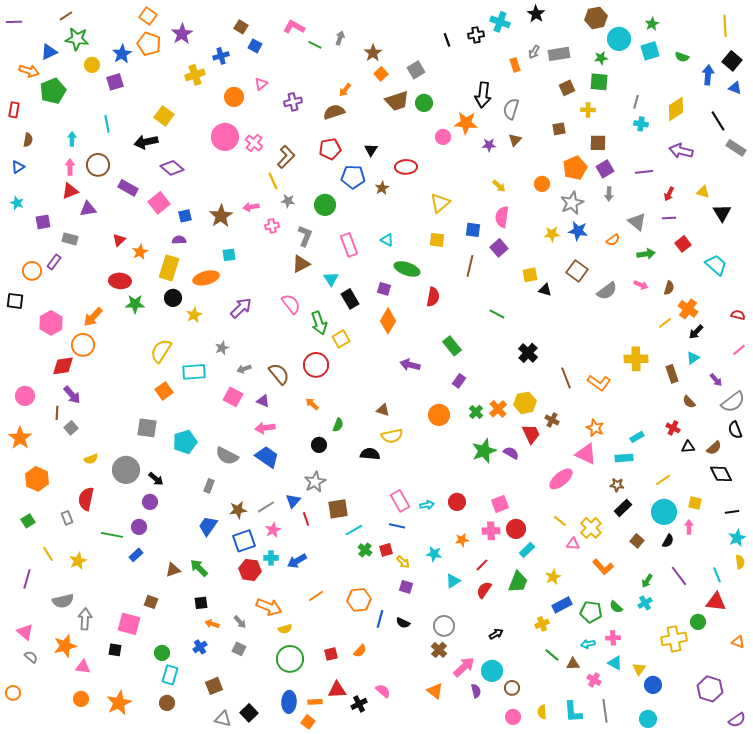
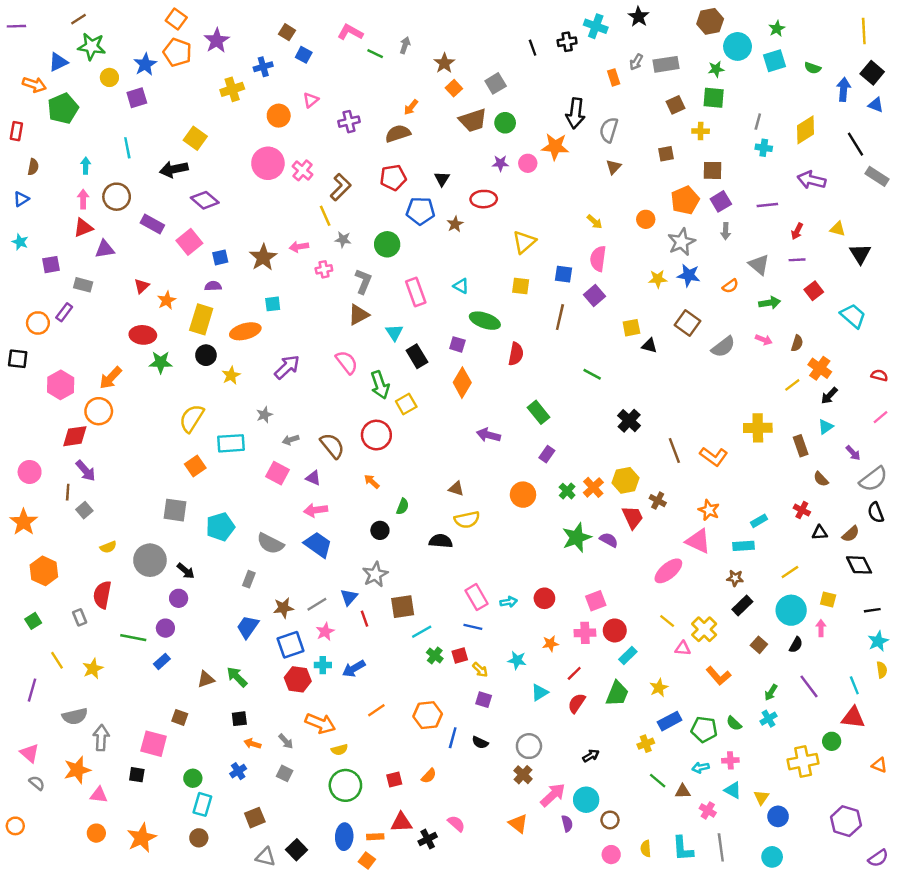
purple star: (489, 145) -> (500, 163), moved

